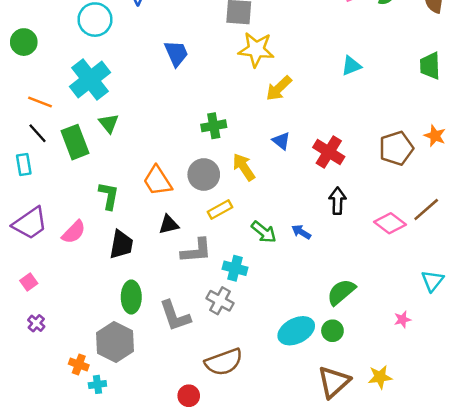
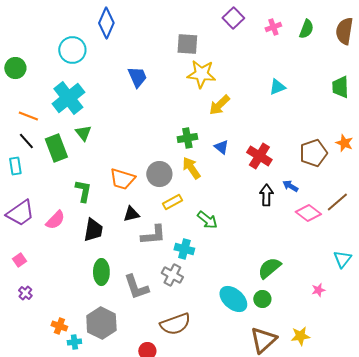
green cross: (214, 126) -> (187, 138), moved
orange trapezoid: (157, 181) -> (122, 179), turned -40
blue arrow: (301, 232) -> (290, 186), moved
cyan ellipse: (296, 331) -> (233, 299), turned 68
gray hexagon: (115, 342) -> (101, 323), moved

